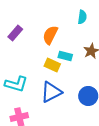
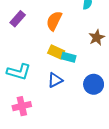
cyan rectangle: (65, 56) -> (69, 57), moved
blue triangle: (51, 92) -> (55, 80), size x0.7

